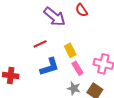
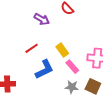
purple arrow: (55, 17) -> (42, 19), size x0.7

